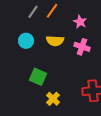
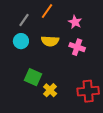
gray line: (33, 12) -> (24, 20), moved
yellow cross: (53, 99) -> (50, 90), moved

